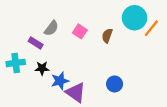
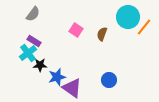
gray semicircle: (51, 28) -> (33, 14), moved
cyan cross: (16, 63) -> (28, 53), moved, turned -30

